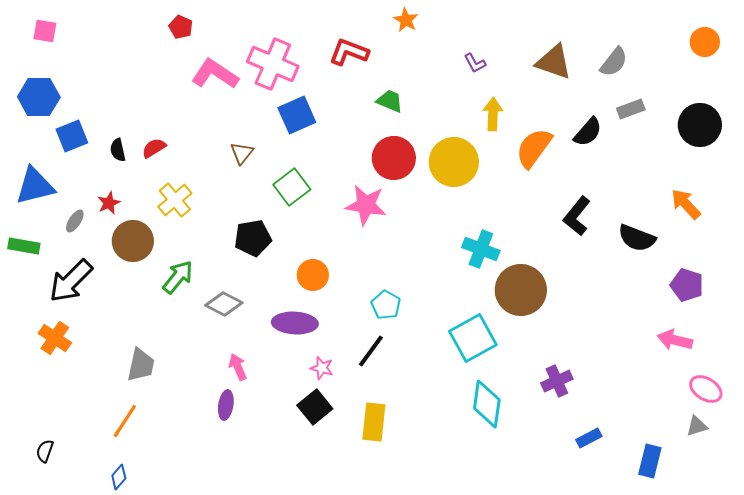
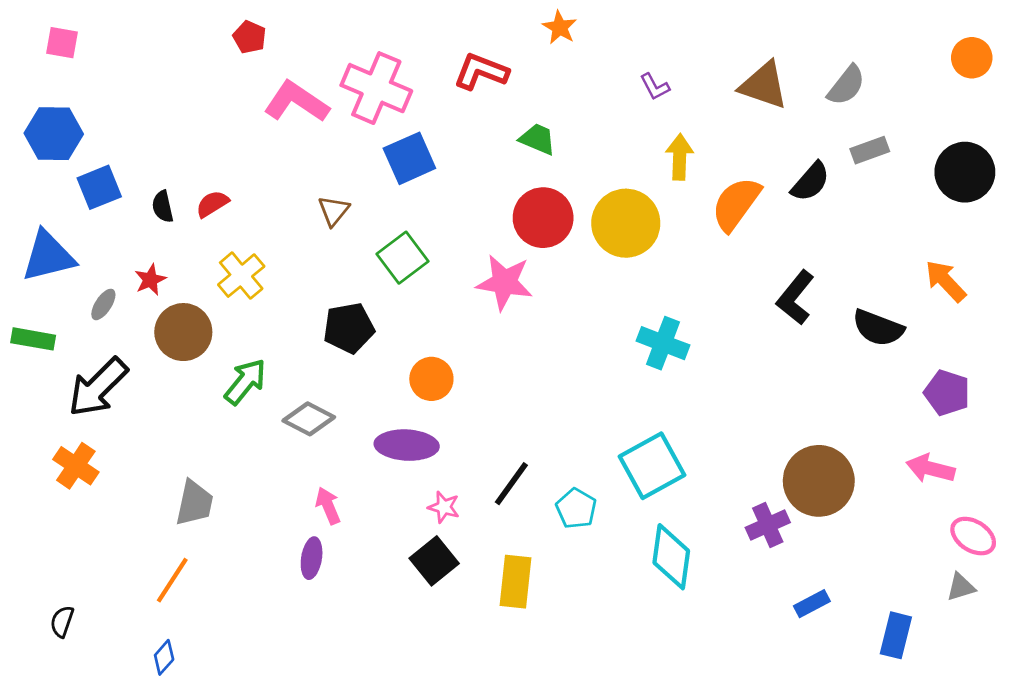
brown circle: (521, 290) -> (819, 481), moved
cyan pentagon: (386, 305) -> (576, 508), moved

